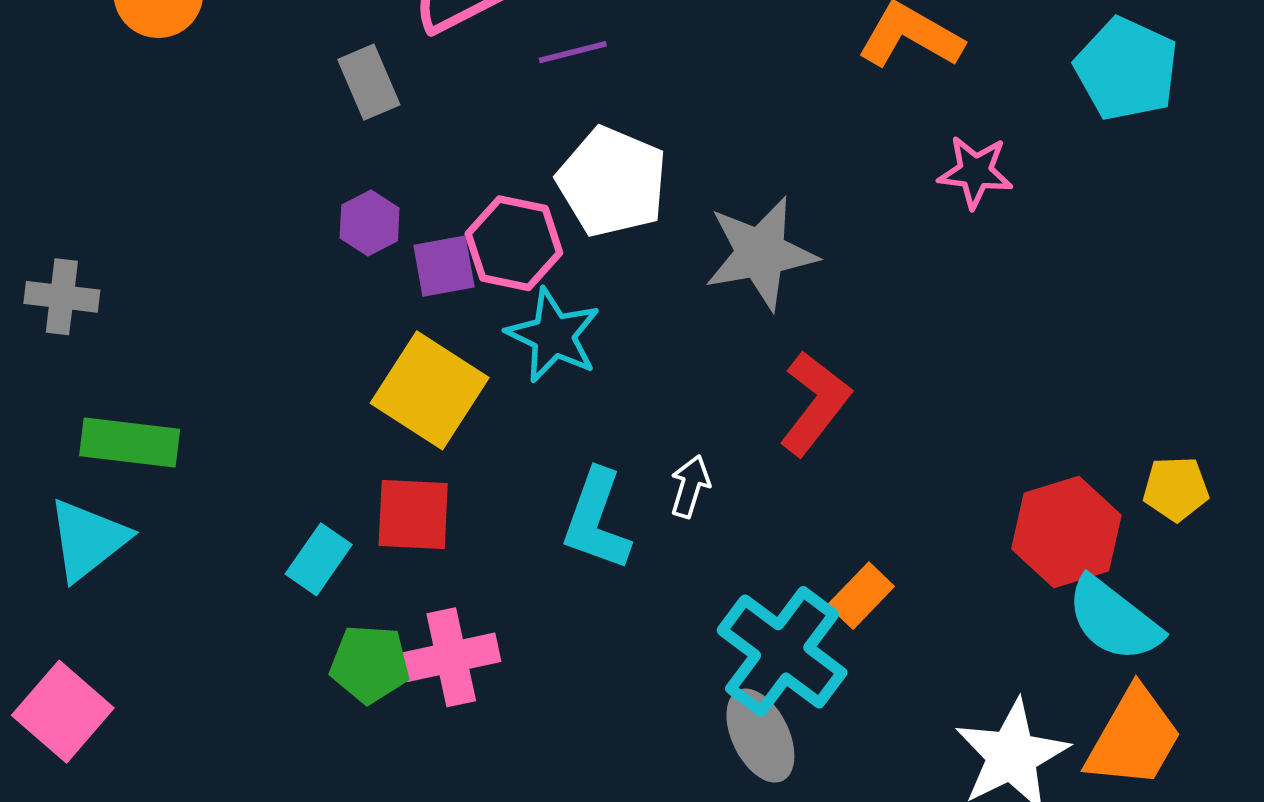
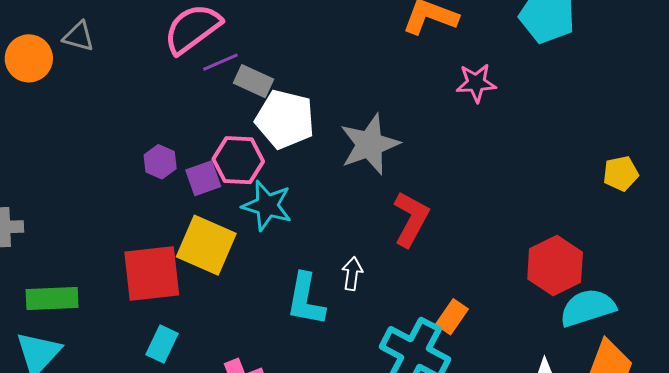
purple line: (573, 52) -> (220, 62), moved
gray rectangle: (369, 82) -> (254, 81), moved, turned -33
yellow pentagon: (1176, 489) -> (621, 173), moved
red square: (413, 514) -> (152, 273), moved, size x1.4
cyan semicircle: (1114, 619) -> (588, 308), turned 134

